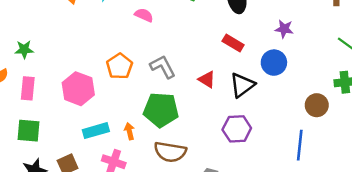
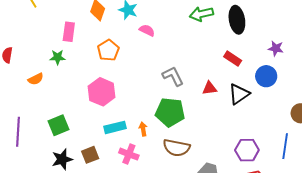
pink semicircle: (144, 15) -> (147, 30), moved
orange pentagon: (120, 66) -> (108, 50), moved
red triangle: (207, 79) -> (210, 88), turned -42
pink rectangle: (28, 88) -> (69, 32), moved
purple hexagon: (237, 129) -> (247, 150), moved
green square: (29, 131) -> (59, 125), turned -30

